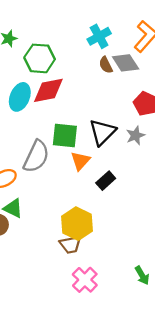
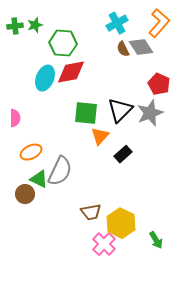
gray star: (135, 136) -> (150, 113), size x1.5
gray semicircle: (36, 156) -> (60, 171), moved
yellow hexagon: (77, 224) -> (121, 223), moved

